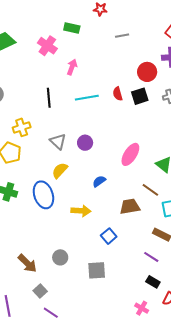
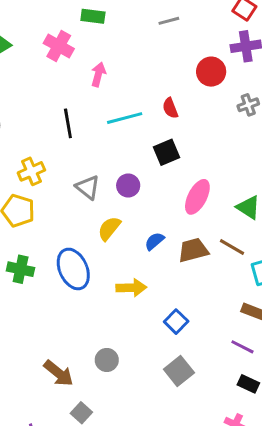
black square: (140, 96) -> (166, 152), moved
yellow semicircle: (60, 170) -> (109, 228), moved
brown trapezoid: (130, 206) -> (193, 250), moved
gray square: (97, 270) -> (179, 371), moved, turned -30

